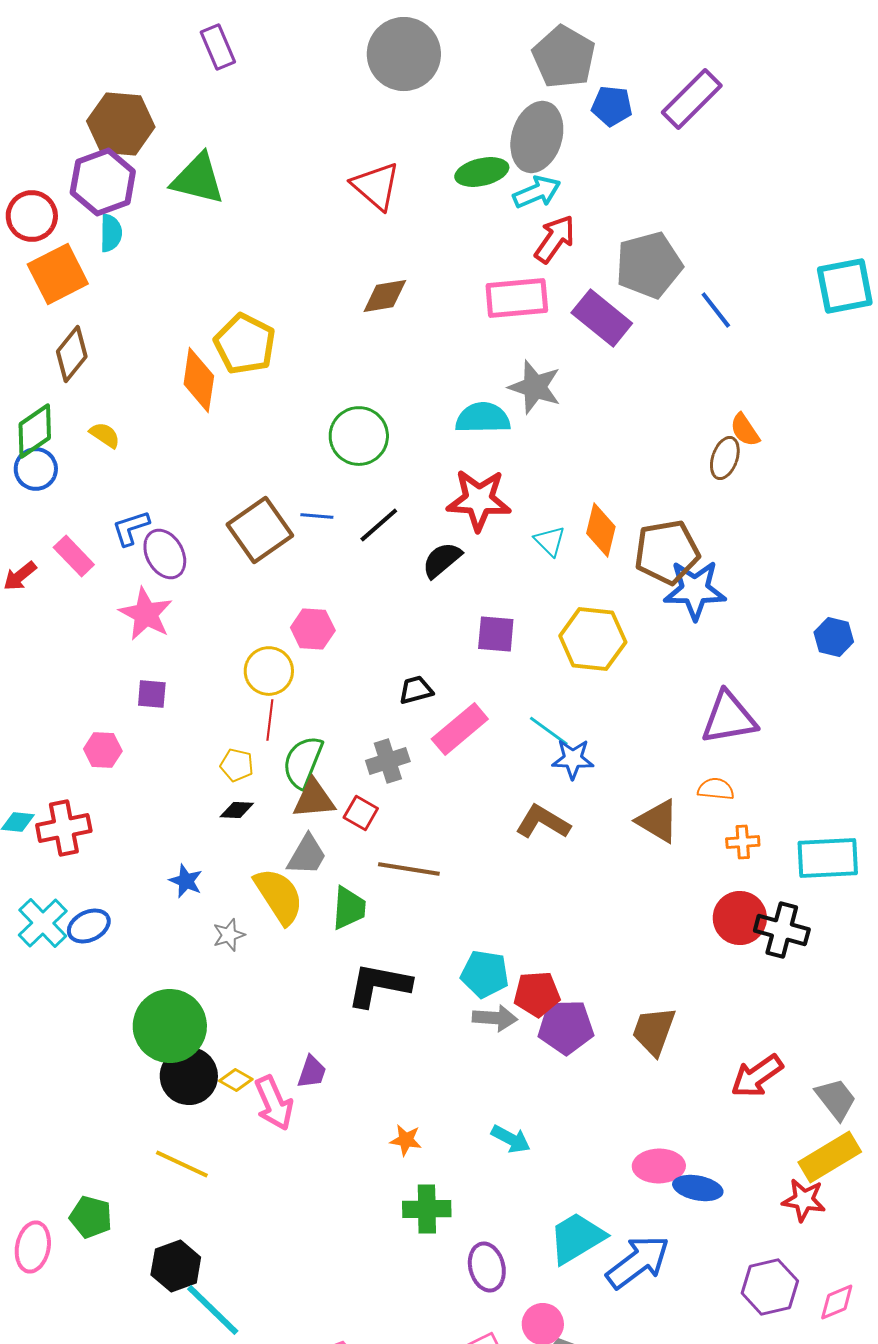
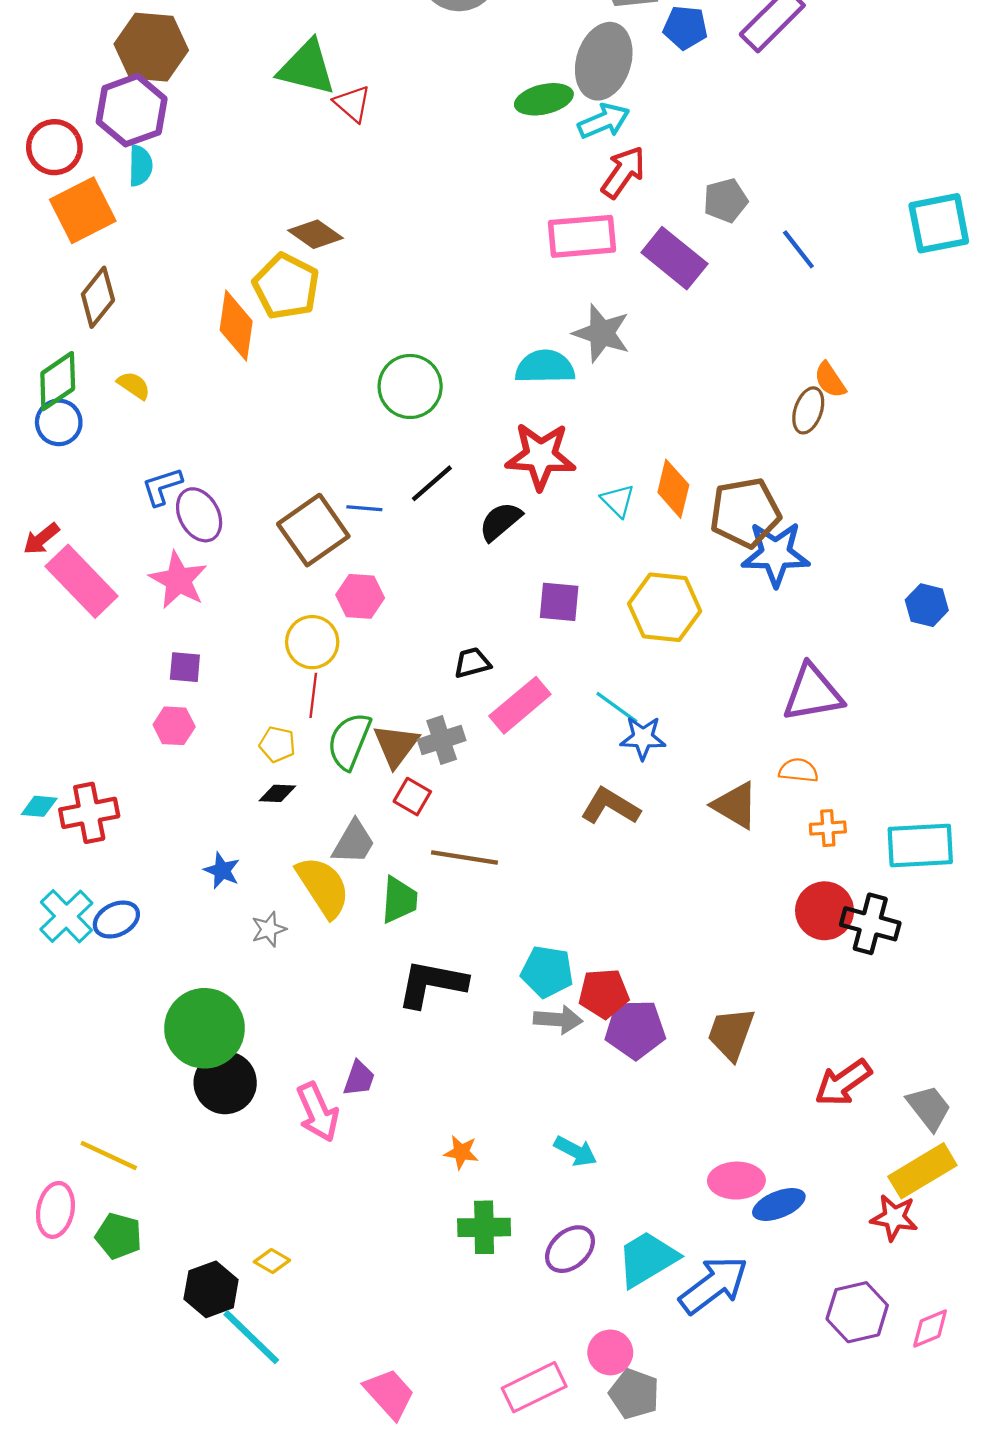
green triangle: (198, 179) -> (307, 68), moved
red triangle: (376, 186) -> (352, 104), moved, size x0.7
gray pentagon: (649, 265) -> (726, 200), size x0.6
brown diamond: (385, 296) -> (315, 234), moved, turned 45
blue line: (317, 516) -> (364, 508), moved
brown square: (260, 530) -> (313, 530), moved
pink rectangle: (74, 556) -> (82, 581), moved, size x1.6
pink hexagon: (103, 750) -> (174, 726), moved
brown triangle: (314, 799) -> (396, 745), moved, turned -48
yellow diamond: (236, 1080) -> (272, 1261), moved
yellow line: (182, 1164) -> (109, 1156), moved
blue ellipse: (698, 1188) -> (779, 1204), turned -33
pink ellipse: (33, 1247) -> (55, 1210), moved
purple ellipse: (487, 1267) -> (570, 1249), moved, turned 63

